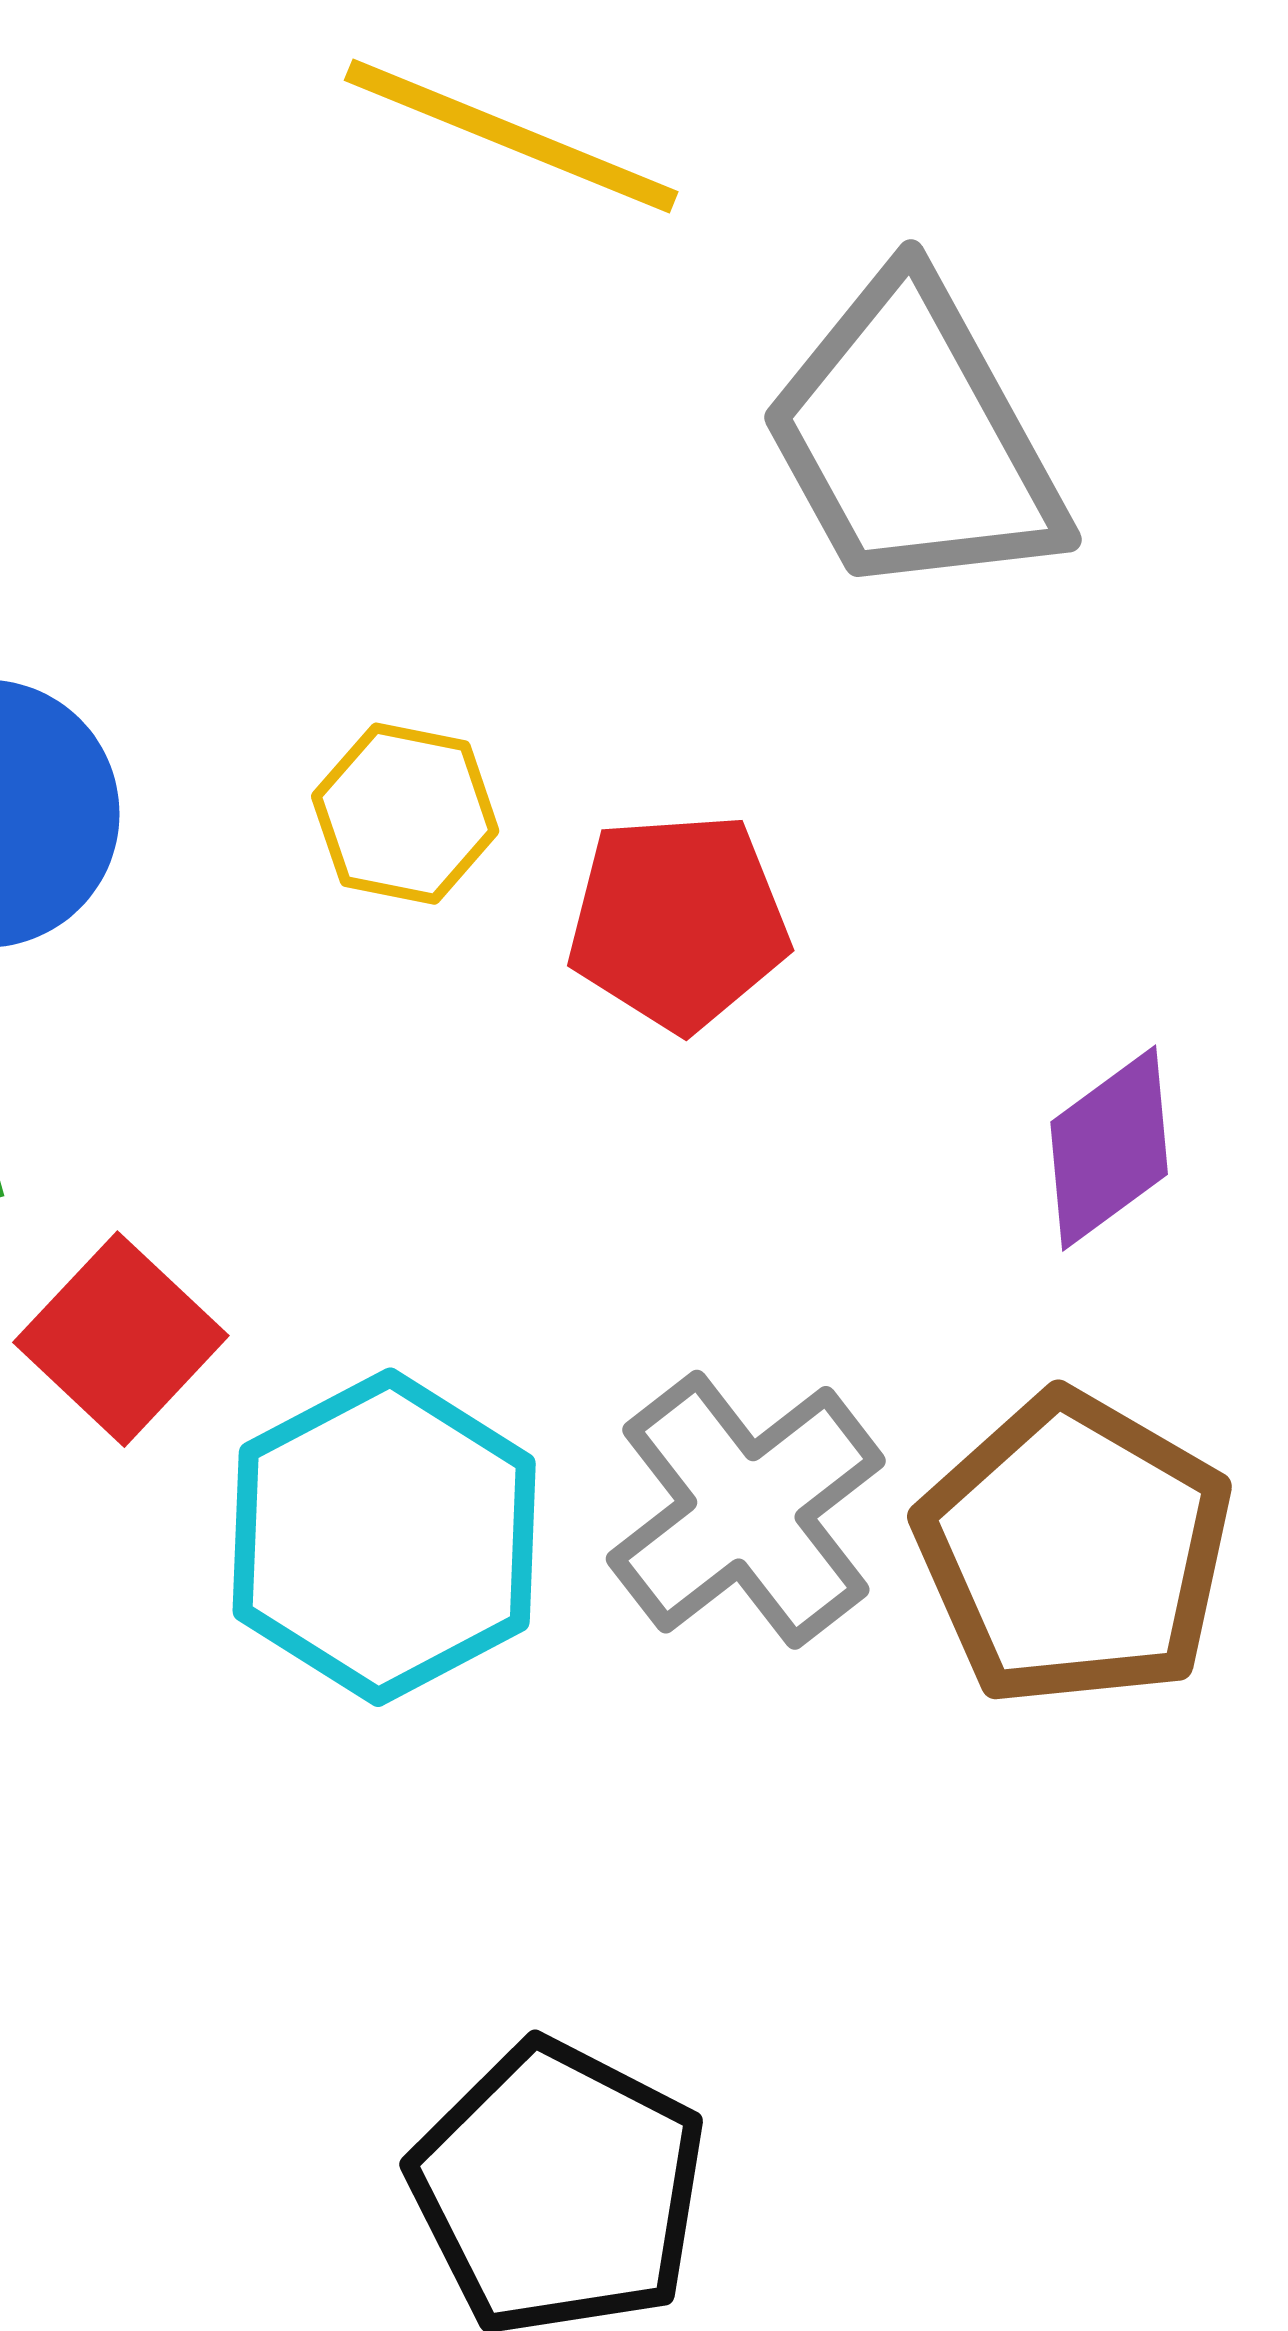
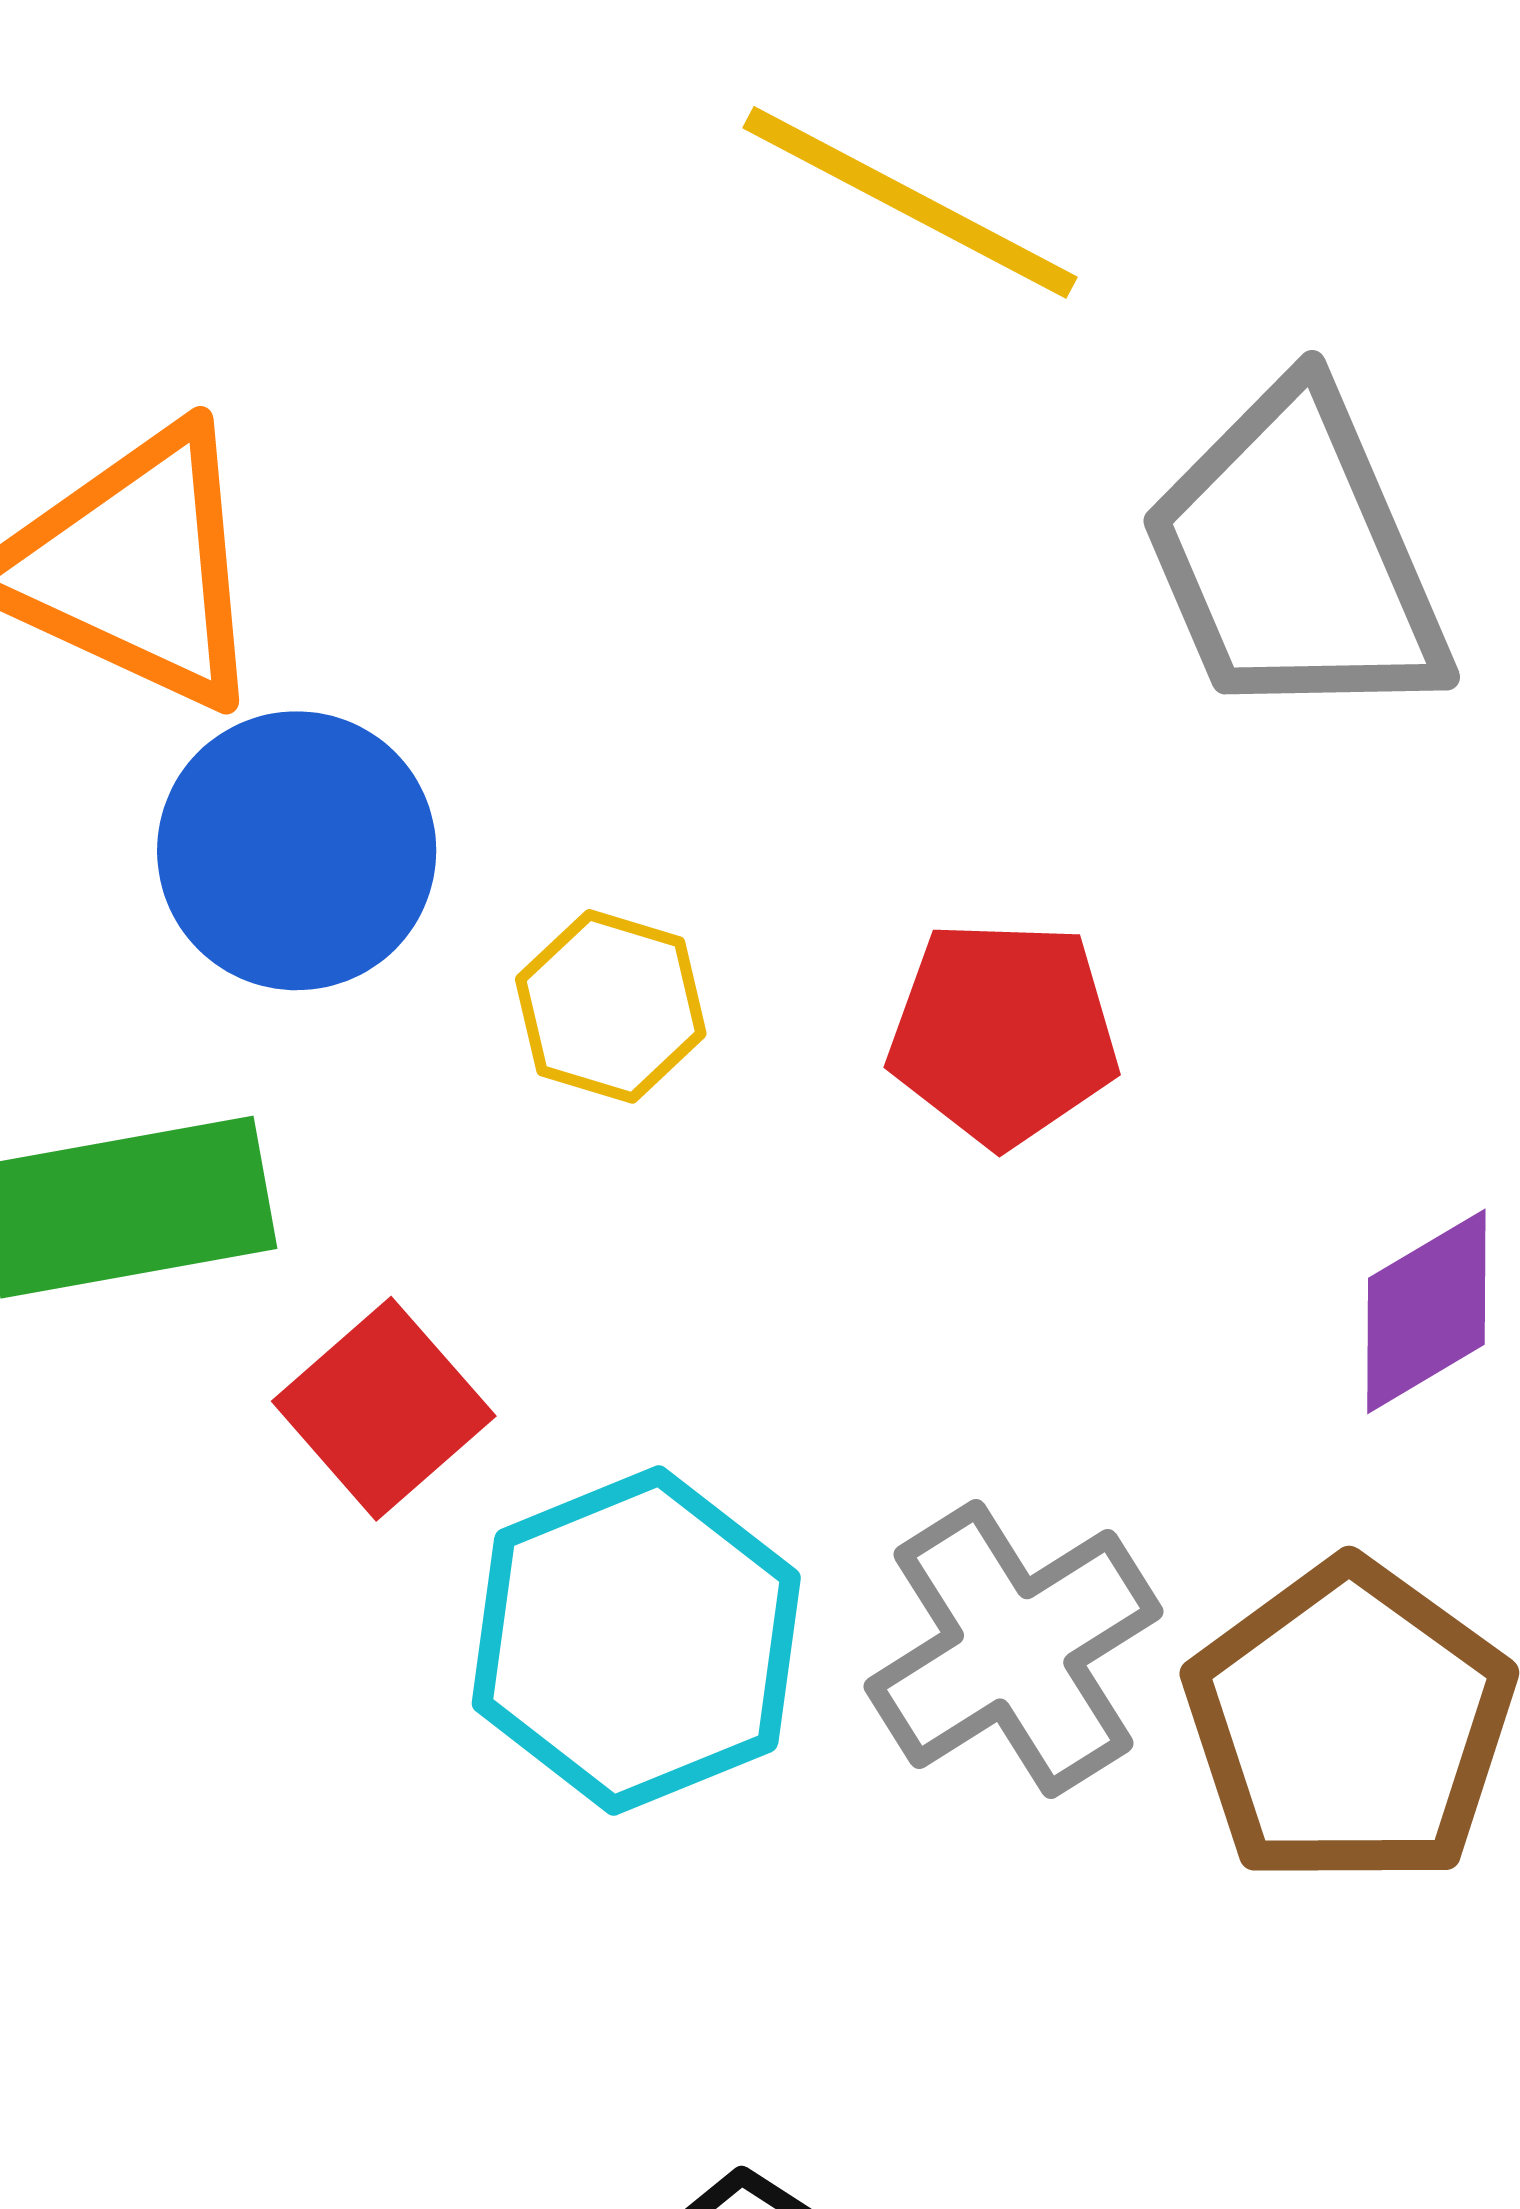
yellow hexagon: (405, 814) -> (611, 1006), moved

